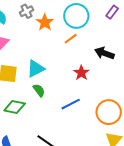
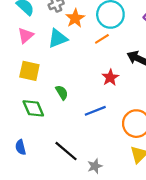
cyan triangle: (36, 69) -> (58, 38), moved
green diamond: (15, 107) -> (33, 108), turned 50

